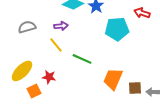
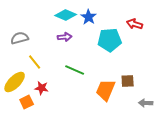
purple arrow: (61, 26) -> (65, 37), moved
yellow line: (56, 45) -> (35, 62), moved
brown square: (135, 88) -> (128, 81), moved

